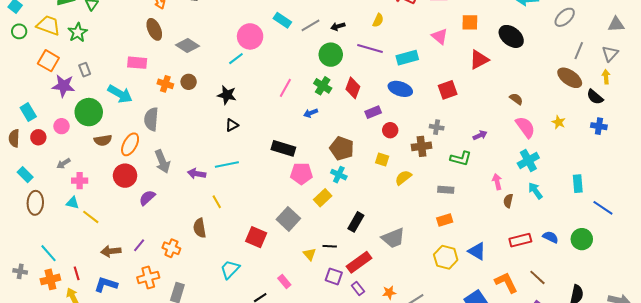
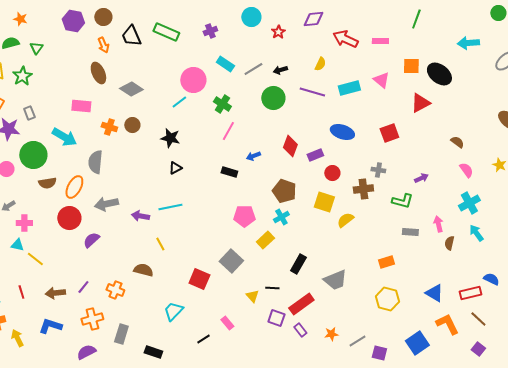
black ellipse: (511, 36) -> (439, 74), moved
cyan rectangle: (407, 58) -> (349, 88), moved
green cross: (323, 86) -> (222, 104), moved
red diamond: (353, 88) -> (290, 146), moved
pink semicircle: (525, 127) -> (466, 170), size x0.7
black rectangle: (283, 148) -> (229, 172), moved, size x0.7
yellow square: (382, 159) -> (324, 202), size x1.5
gray arrow: (162, 161) -> (106, 204), turned 100
cyan cross: (339, 175) -> (281, 217), turned 35
gray rectangle: (446, 190) -> (410, 232), moved
brown semicircle: (200, 228) -> (143, 270), turned 114
red rectangle: (520, 240) -> (470, 293), moved
blue triangle: (477, 251) -> (434, 293), moved
red line: (77, 273) -> (21, 292), moved

